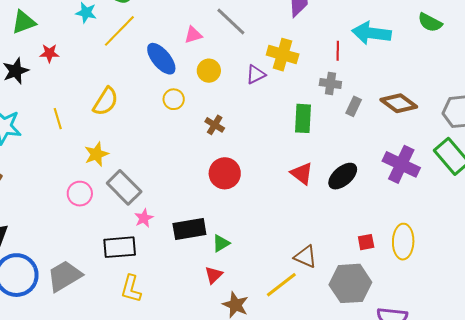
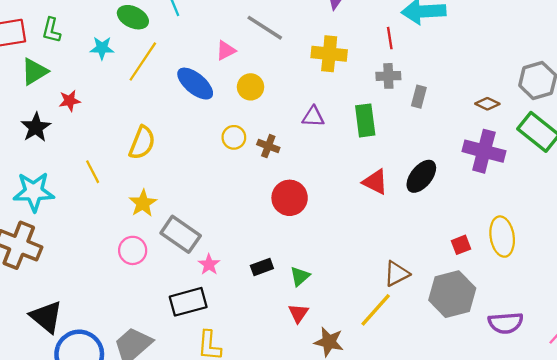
purple triangle: (256, 74) -> (313, 117), moved, turned 40
yellow circle: (174, 99) -> (234, 137), moved
brown diamond: (399, 103) -> (487, 104), moved, size x0.6
black rectangle: (189, 229) -> (262, 267), size x0.6
brown triangle: (305, 257) -> (397, 274), turned -40

